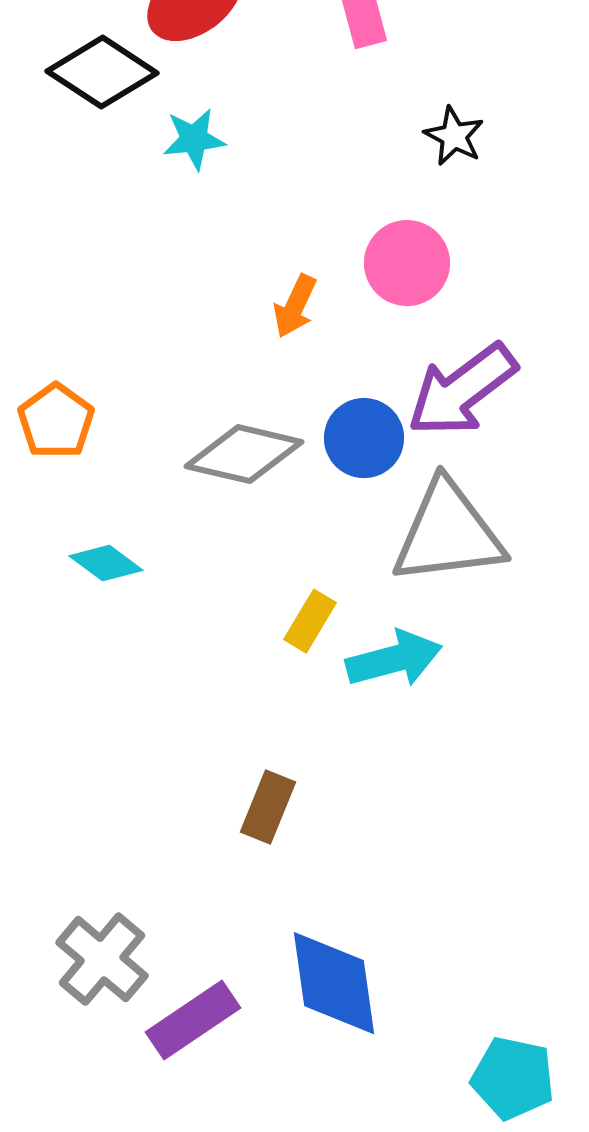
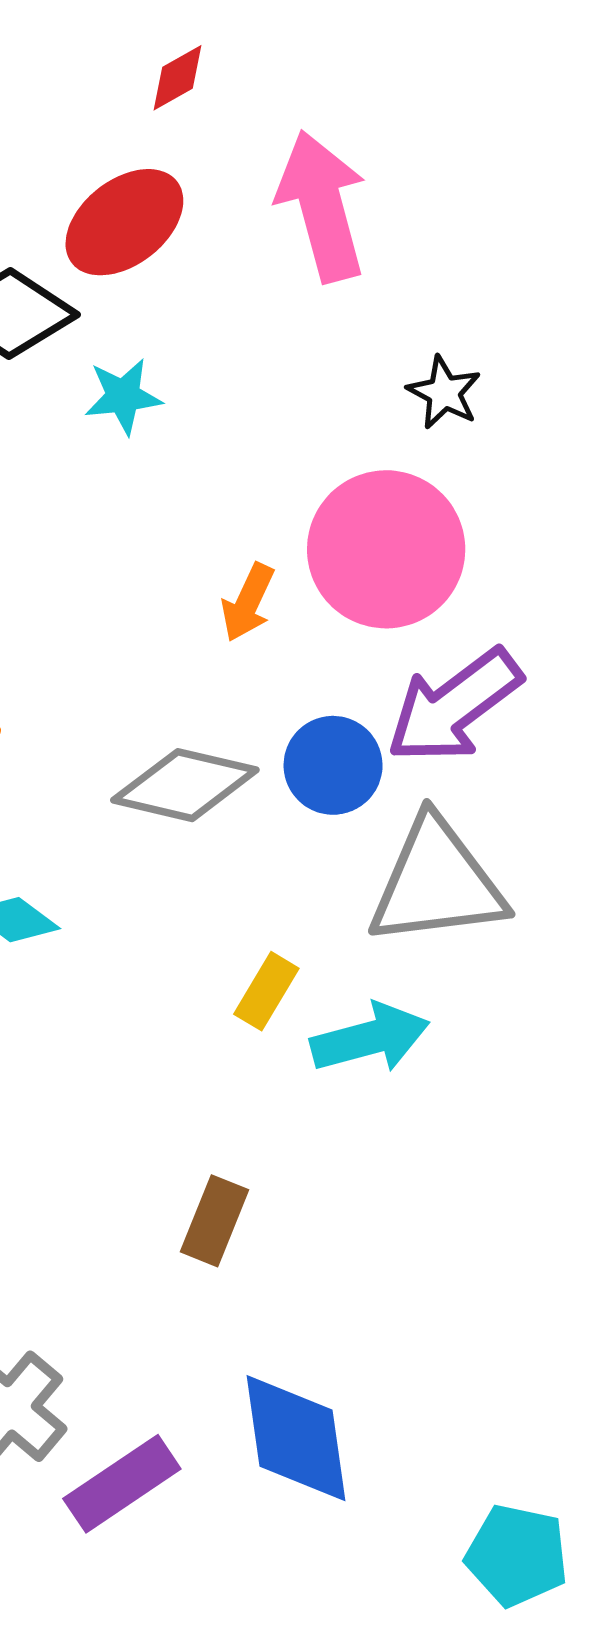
pink circle: (407, 263) -> (386, 549), size x1.5

